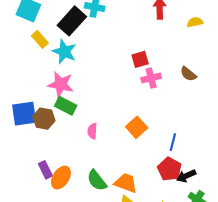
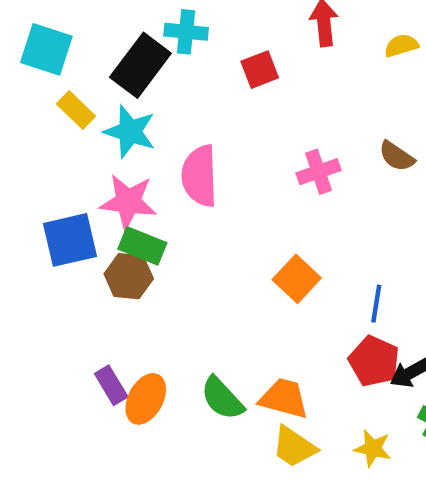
red square: (140, 59) -> (260, 70), moved
blue square: (24, 114) -> (70, 240), moved
brown hexagon: (44, 119) -> (129, 276), moved
pink semicircle: (92, 131) -> (200, 176), moved, size x1.8

